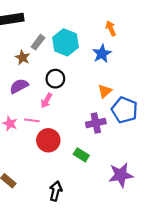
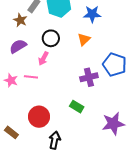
blue star: (102, 54) -> (92, 14), turned 30
orange triangle: (105, 91) -> (84, 39), moved
red circle: (48, 140) -> (39, 117), moved

